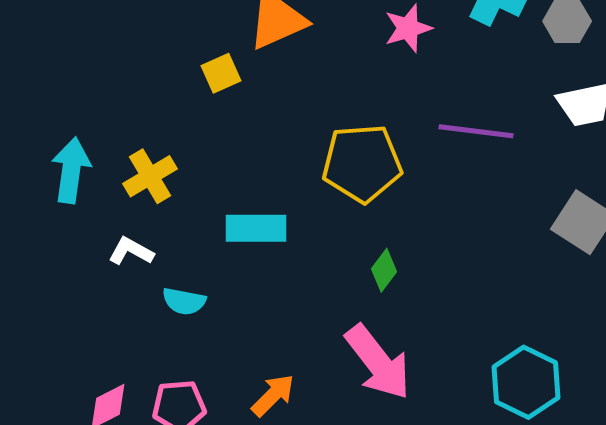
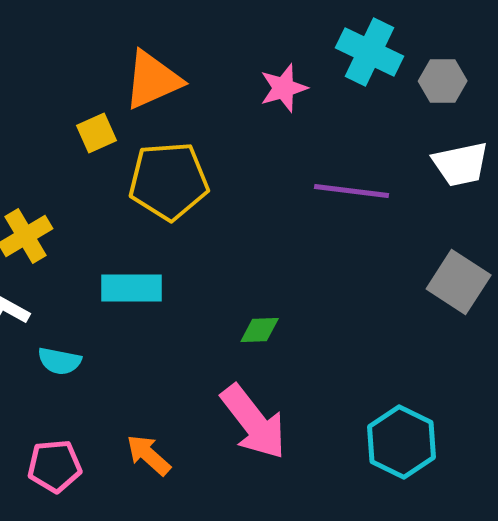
yellow pentagon: (362, 163) -> (169, 181), moved
green diamond: (384, 270) -> (260, 330), turned 51
orange arrow: (273, 395) -> (149, 455), turned -93

